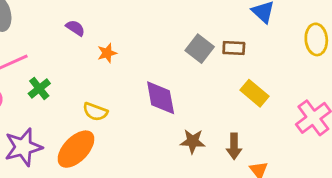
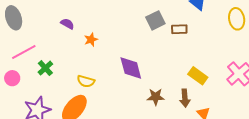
gray square: (200, 49) -> (155, 20), moved, turned 30
yellow rectangle: (255, 93) -> (198, 76), moved

